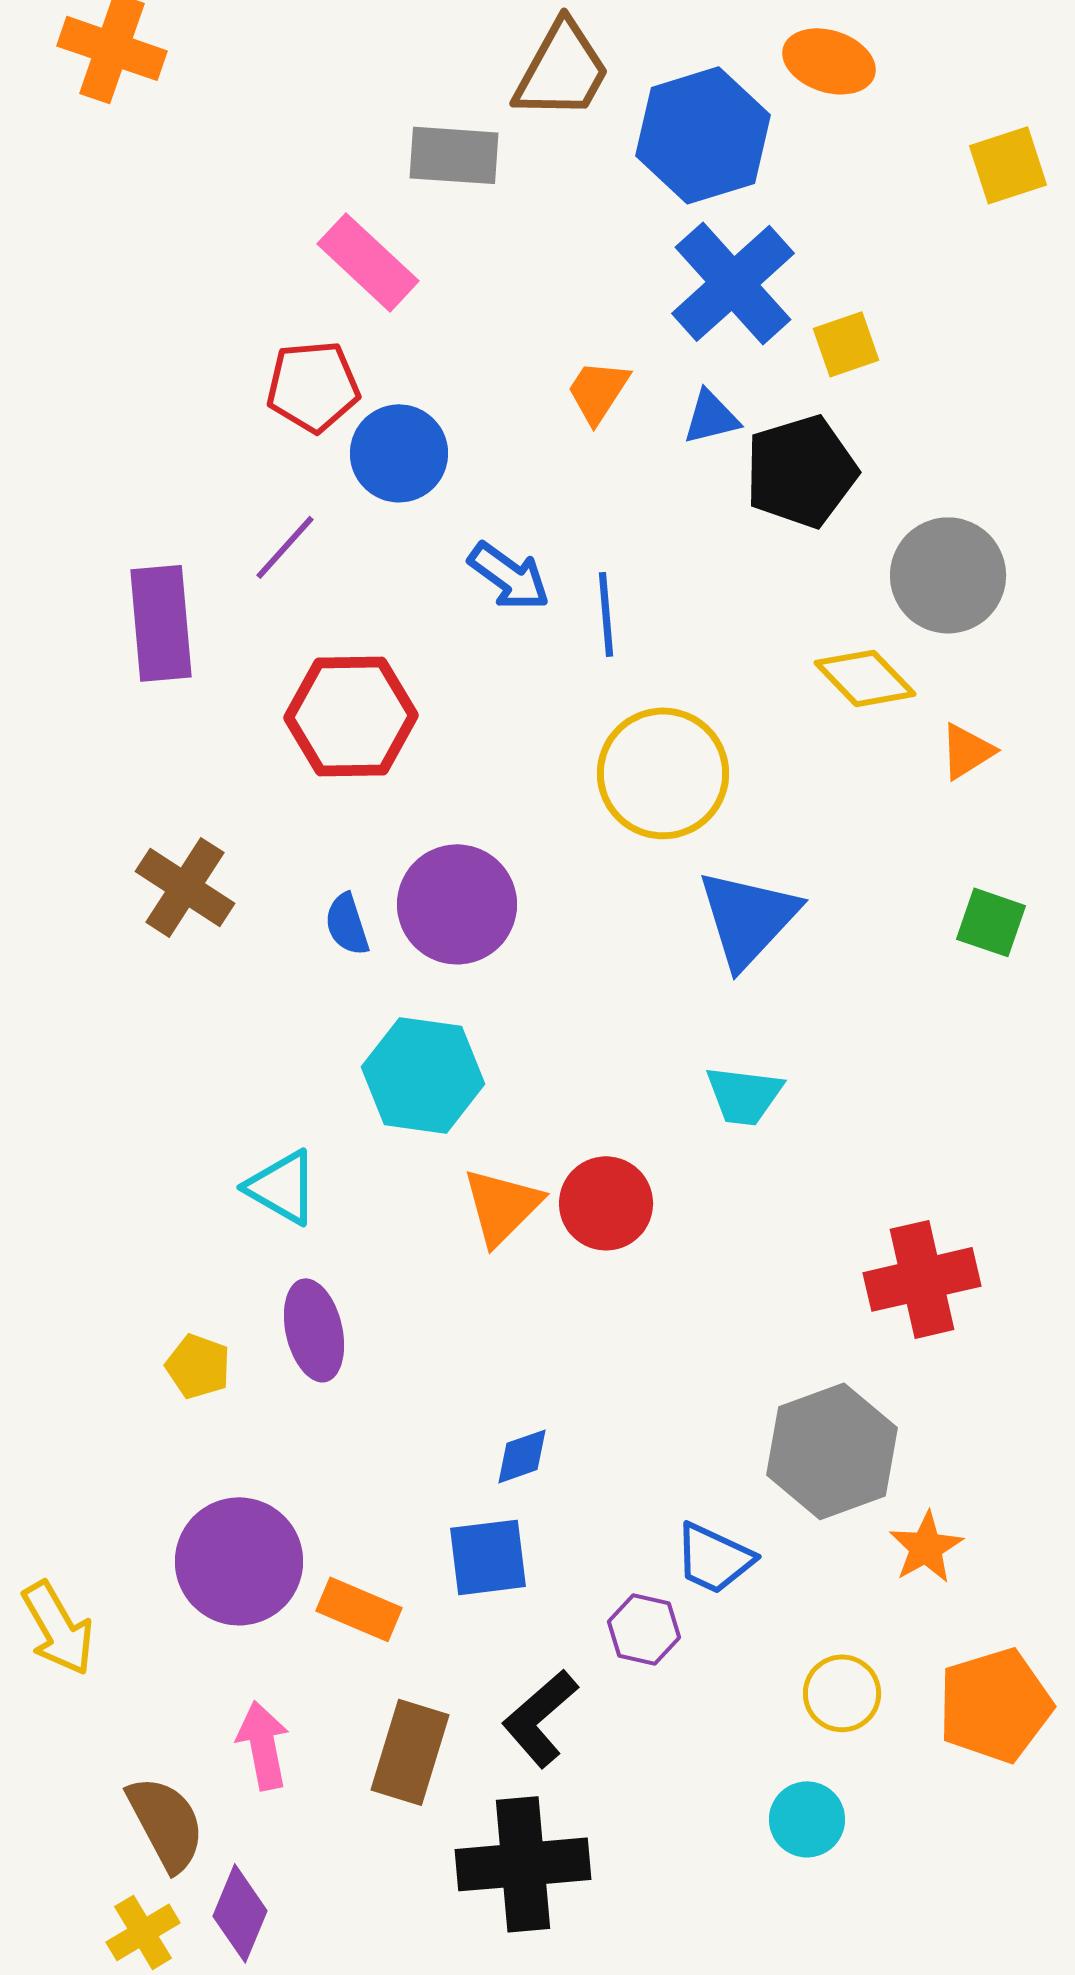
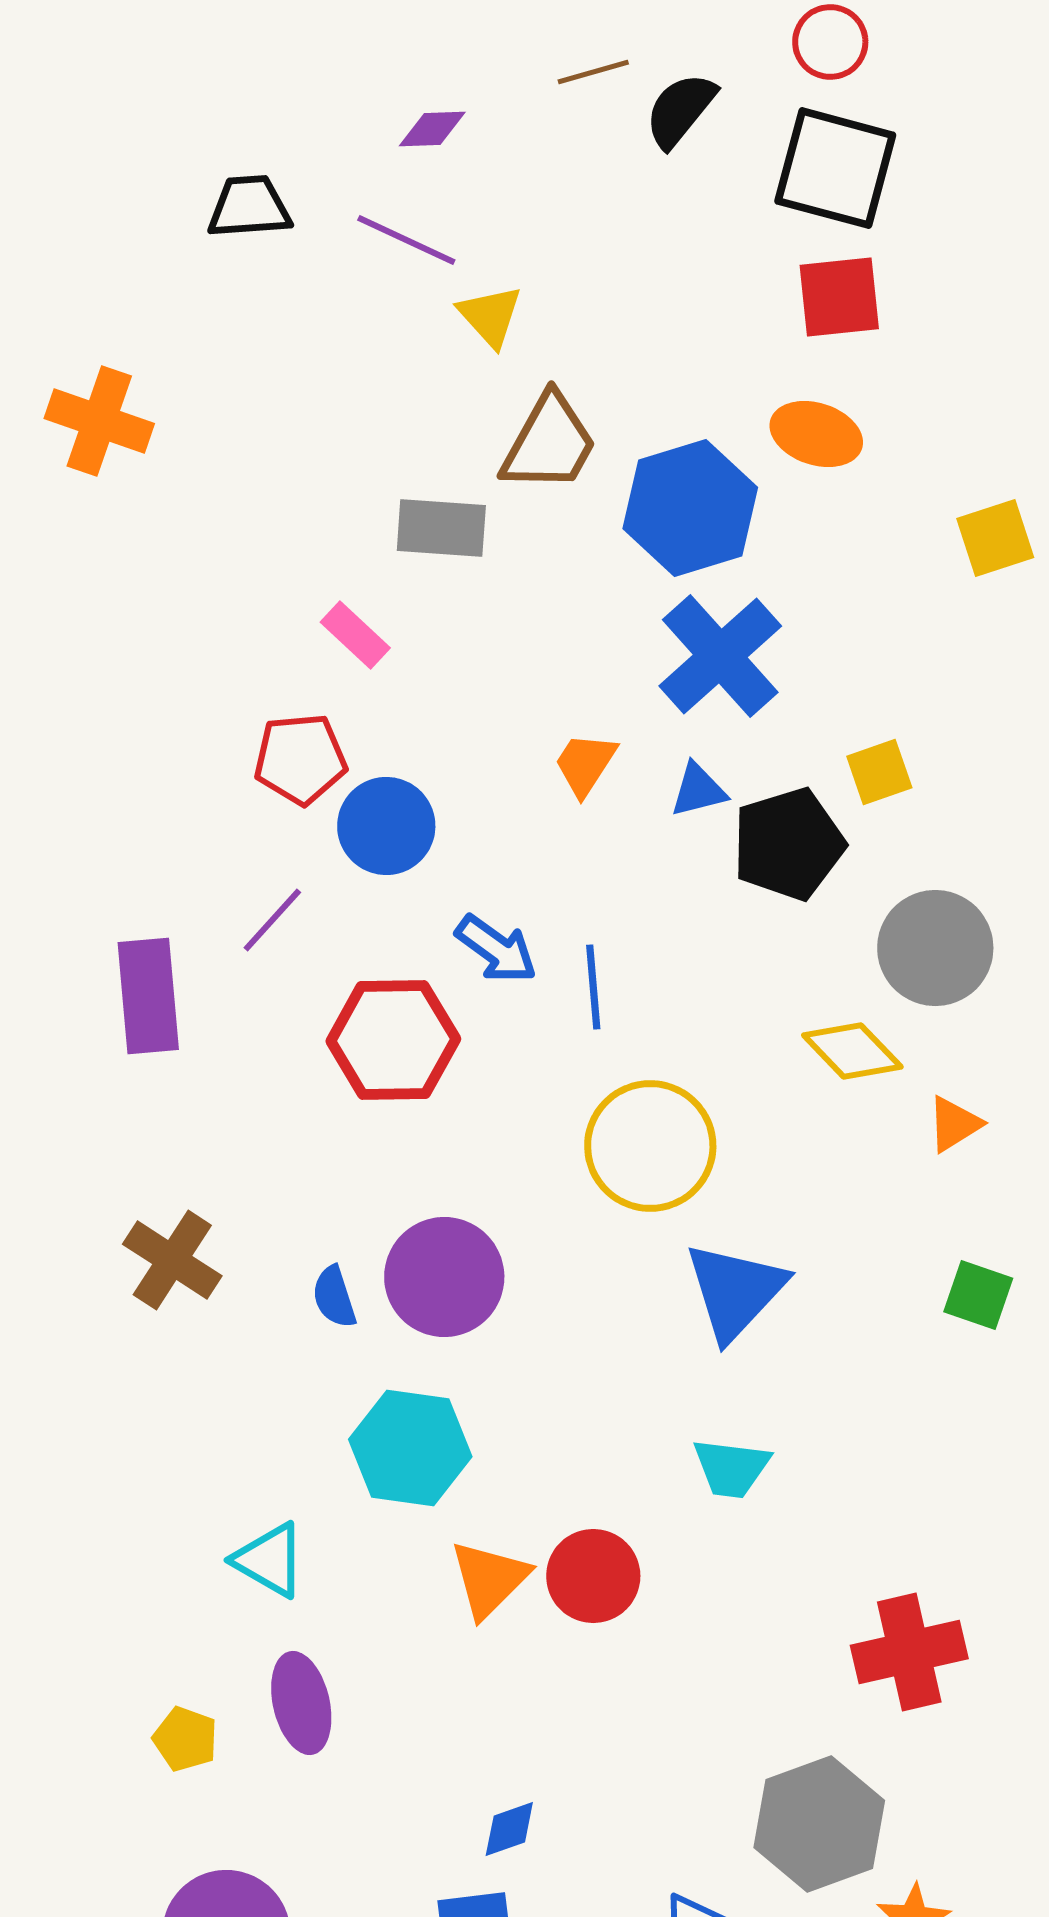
pink rectangle: (368, 262) -> (355, 635), size x0.7
yellow square: (846, 344) -> (879, 772), moved
red hexagon: (351, 716) -> (393, 1040), moved

